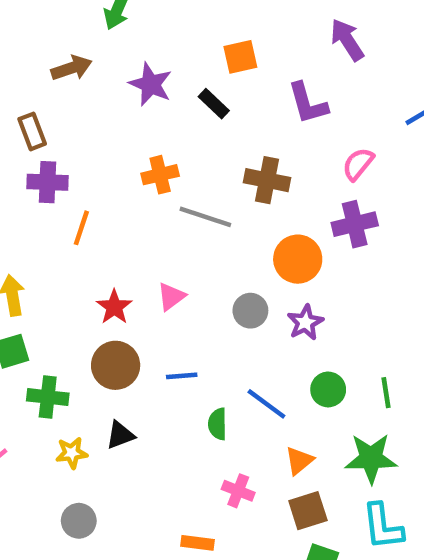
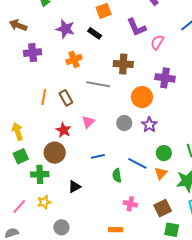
brown arrow: (72, 68) -> (18, 25), moved, turned -132
brown rectangle: (32, 131) -> (66, 98), moved
pink semicircle: (358, 164) -> (157, 42), moved
orange cross: (160, 175) -> (74, 59), moved
purple cross: (47, 182) -> (33, 53), moved
purple cross: (355, 224) -> (165, 78), turned 30
brown circle: (116, 365) -> (55, 153), moved
yellow star: (72, 453) -> (44, 202), moved
orange triangle: (299, 461) -> (161, 173), moved

